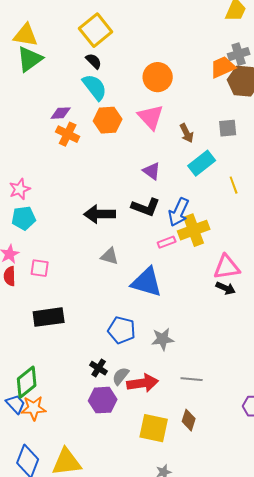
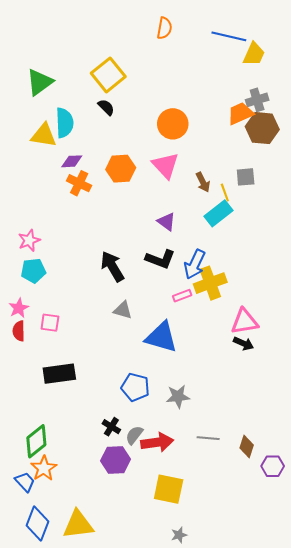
yellow triangle: (26, 35) -> (44, 135), moved
green triangle: (30, 59) -> (40, 82), moved
cyan semicircle: (95, 87) -> (65, 123), moved, turned 36
yellow line: (234, 185) -> (225, 193), moved
black arrow: (100, 214) -> (112, 266), turned 60
blue trapezoid: (16, 404) -> (25, 482), moved
orange star: (34, 408) -> (44, 468), turned -30
brown diamond: (189, 420) -> (247, 446), moved

